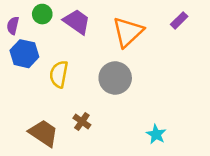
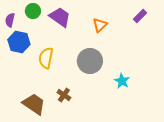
orange triangle: (128, 32) -> (100, 25), size x0.6
cyan star: (156, 134) -> (122, 81), moved

